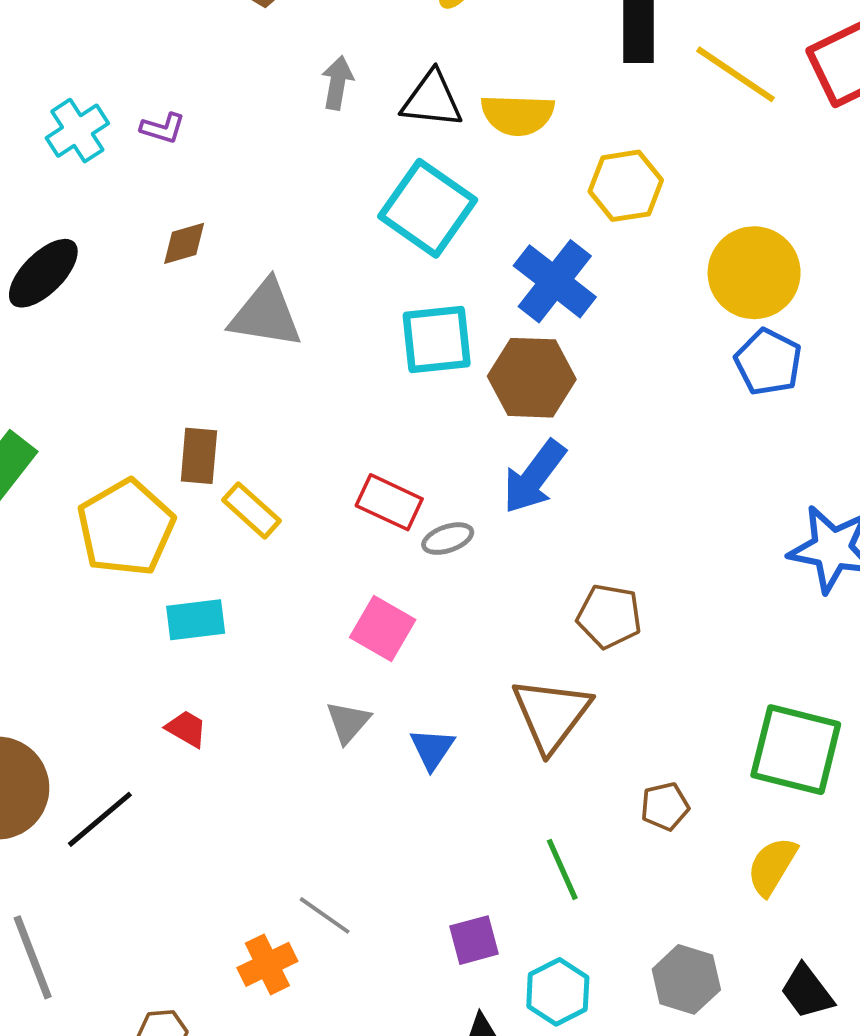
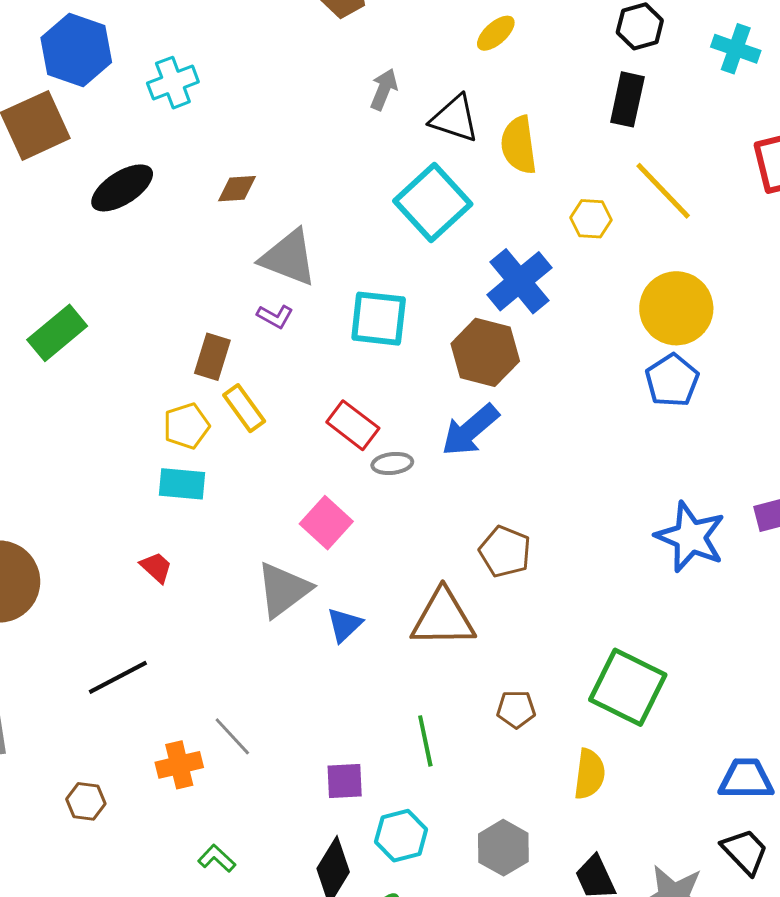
yellow line: (735, 74) -> (663, 191), moved
yellow semicircle: (518, 115) -> (519, 145), turned 68
purple L-shape: (163, 128) -> (275, 316), moved
yellow hexagon: (626, 186) -> (591, 219), size x0.7
cyan square: (437, 339) -> (379, 319), moved
yellow pentagon: (126, 528) -> (186, 426), moved, size x0.6
brown triangle: (551, 714) -> (443, 618), turned 40
gray triangle: (348, 722) -> (283, 590), size x1.6
black line: (100, 819) -> (118, 677), moved
yellow semicircle: (772, 866) -> (589, 774), turned 144

